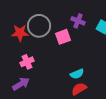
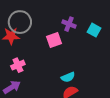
gray circle: (39, 26) -> (20, 22), moved

